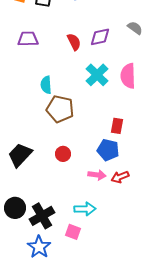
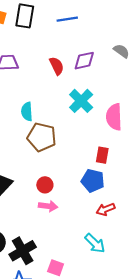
pink semicircle: (128, 76) -> (114, 117), moved
pink arrow: (97, 175) -> (48, 206), moved
cyan arrow: (85, 209) -> (95, 243), moved, turned 45

